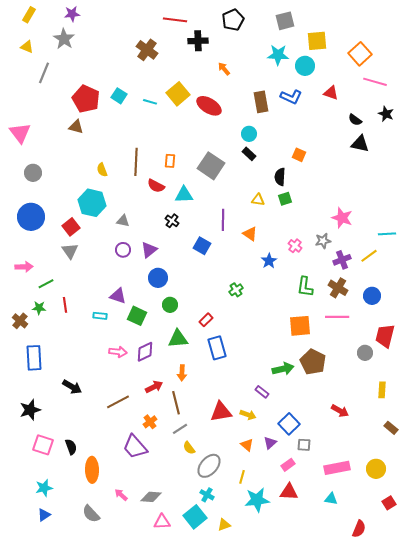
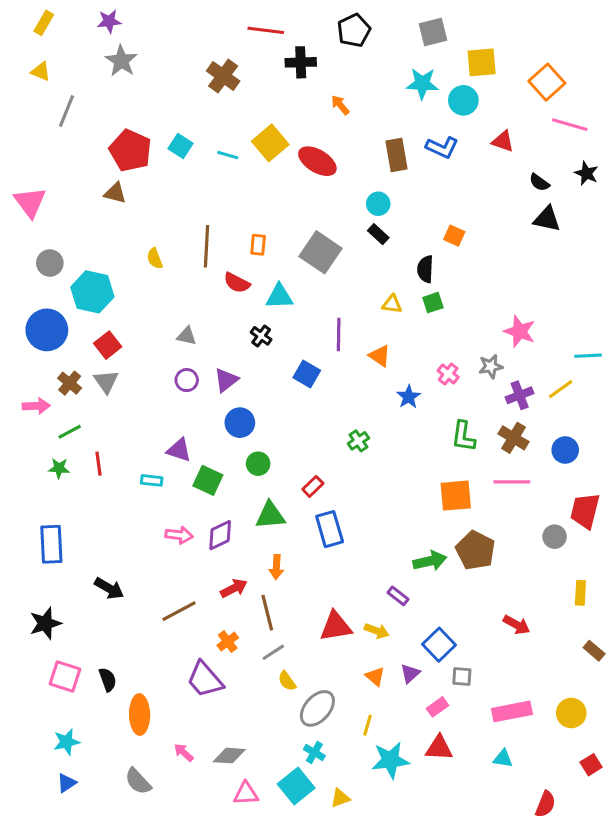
gray star: (64, 39) -> (121, 61), moved
cyan hexagon: (92, 203) -> (92, 292), moved
brown cross: (20, 321) -> (70, 383), moved

